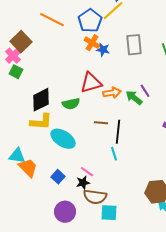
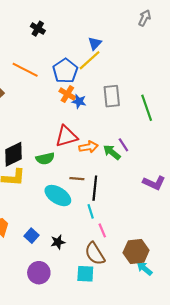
cyan ellipse: (63, 139) -> (58, 196), moved
pink line: (87, 172) -> (102, 230), moved, turned 32
brown semicircle: (95, 197) -> (95, 254), moved, turned 50

